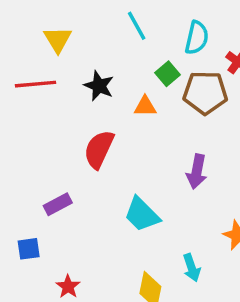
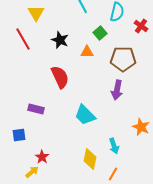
red line: (35, 84) -> (23, 39), turned 65
brown pentagon: (205, 93) -> (123, 59), moved
red semicircle: (99, 149) -> (60, 77), turned 130
purple rectangle: (58, 204) -> (36, 109), turned 42

